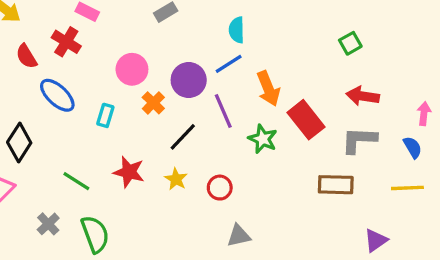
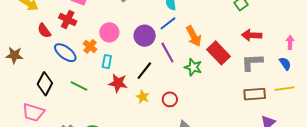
orange cross: (153, 103) -> (90, 46), moved
cyan rectangle: (105, 115) -> (107, 62), moved
red star: (129, 172) -> (118, 83), moved
green line: (76, 181) -> (79, 86), moved
brown rectangle: (336, 185) -> (255, 94), moved

